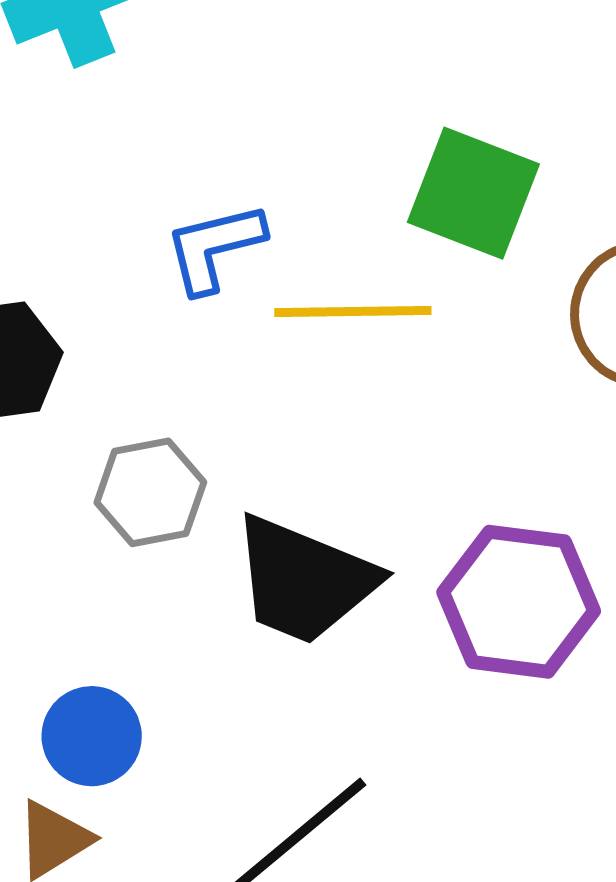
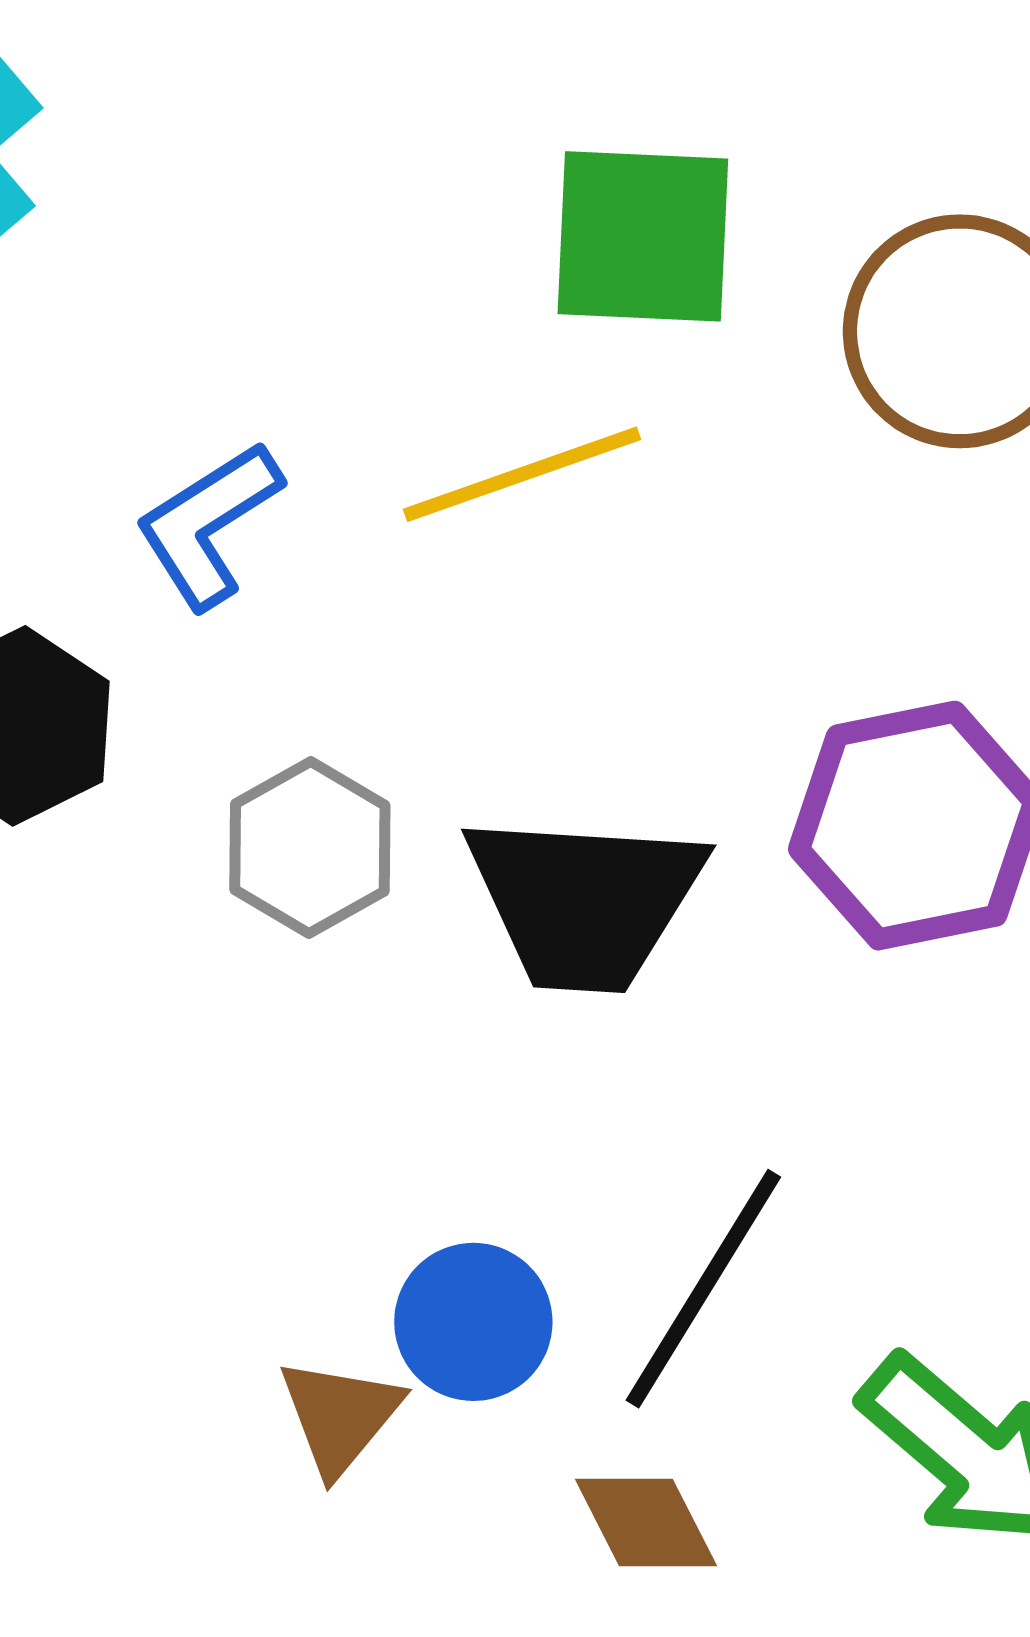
blue L-shape: (214, 247) -> (208, 525), moved
blue circle: (92, 736) -> (473, 1322), moved

